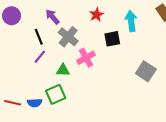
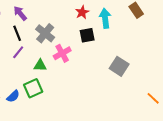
red star: (97, 15) -> (82, 12), moved
purple arrow: (52, 17) -> (20, 13), moved
blue semicircle: (35, 103) -> (13, 96), turned -40

